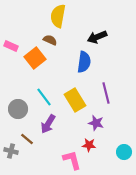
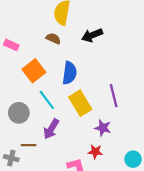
black arrow: (97, 37) -> (92, 35), moved
orange square: (35, 58) -> (34, 71), moved
blue semicircle: (84, 62) -> (69, 73), moved
brown line: (27, 139) -> (29, 145), turned -40

